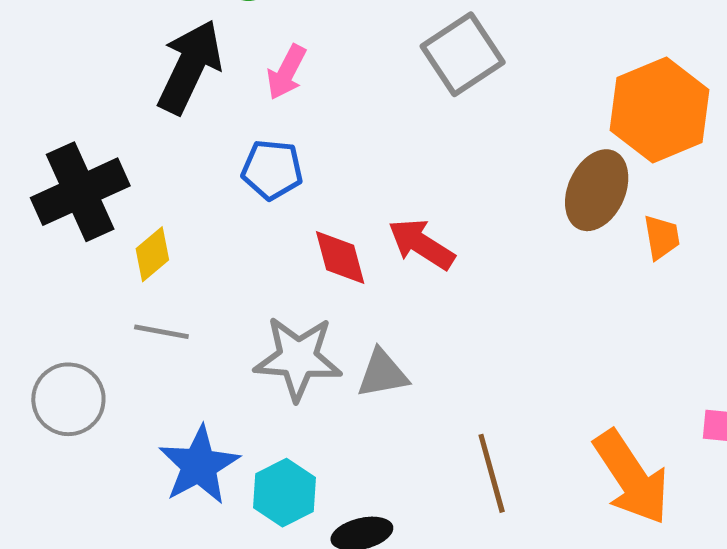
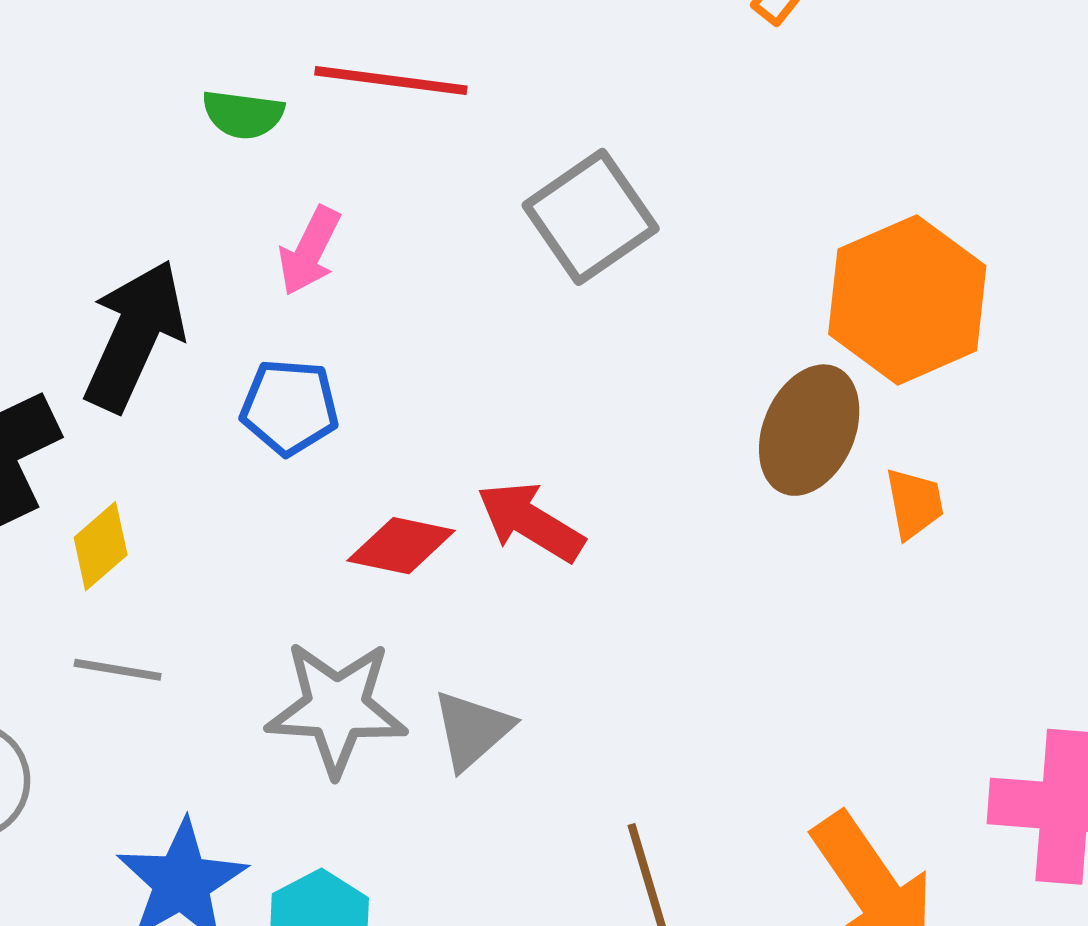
black arrow: (190, 67) -> (135, 336), moved
red diamond: (340, 258) -> (401, 546), turned -62
gray triangle: (382, 374) -> (472, 730), turned -30

